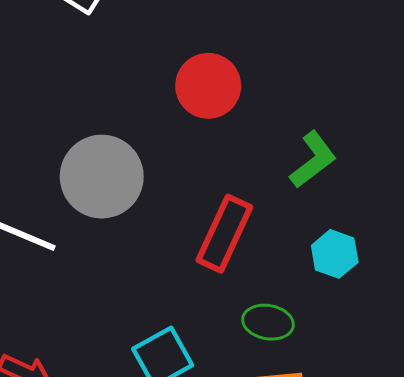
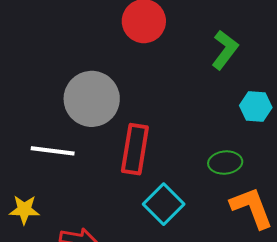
red rectangle: (224, 234) -> (135, 149), moved

